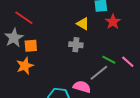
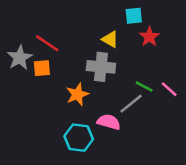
red line: (24, 18) -> (47, 43), moved
gray cross: (76, 45) -> (101, 67), size x1.5
orange star: (25, 66) -> (77, 94), moved

